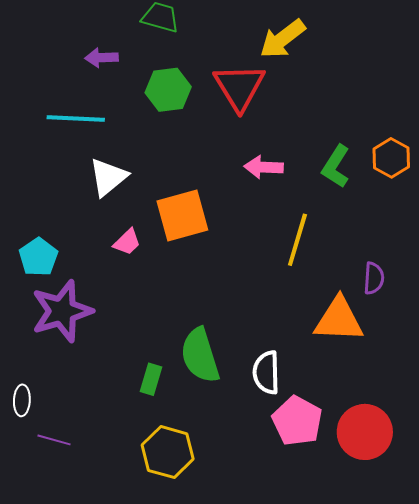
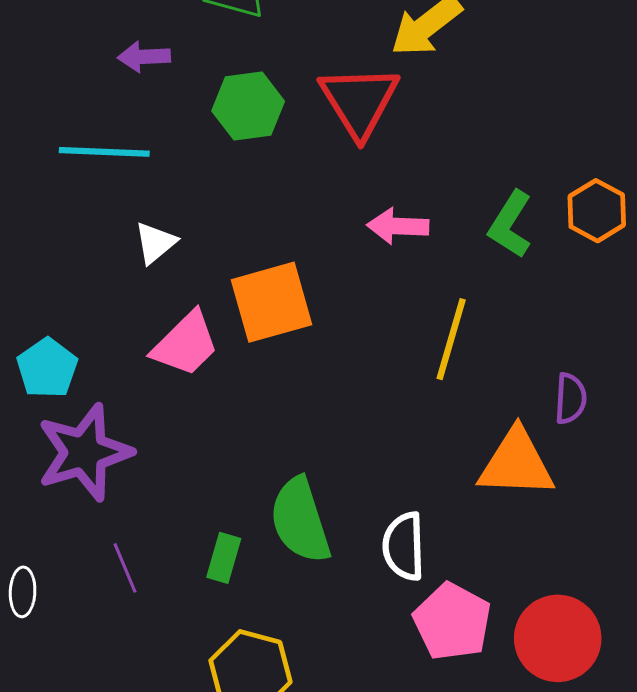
white triangle: (108, 177) -> (155, 243), size x0.7
pink trapezoid: (127, 242) -> (186, 344), size x1.6
purple line: (54, 440) -> (125, 568), moved, turned 52

